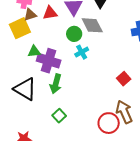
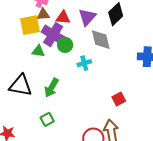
green circle: (74, 34) -> (65, 45), moved
purple cross: (49, 61) -> (53, 35), moved
black triangle: (25, 89) -> (21, 85), turned -35

